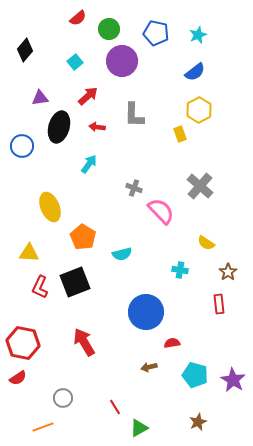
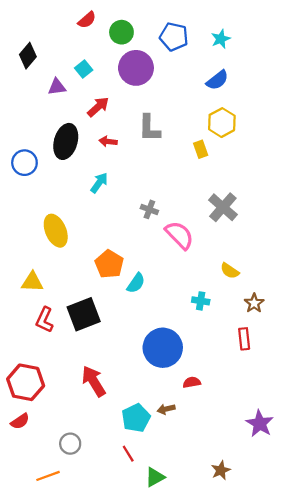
purple triangle: (40, 98) -> (57, 87), moved
orange pentagon: (83, 237) -> (109, 264), moved
cyan semicircle: (122, 254) -> (136, 283), turned -42
cyan pentagon: (195, 375) -> (136, 418), moved, turned 30

